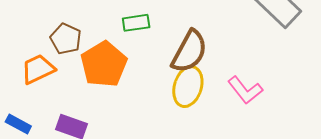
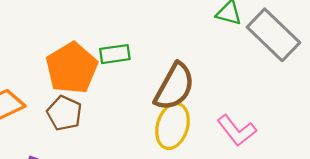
brown pentagon: (66, 39) -> (64, 113), moved
orange pentagon: (104, 64) -> (72, 68), moved

